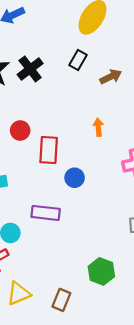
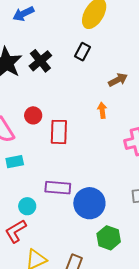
brown arrow: (111, 77) -> (118, 80), moved
blue circle: (75, 178) -> (89, 203), moved, size x1.8

